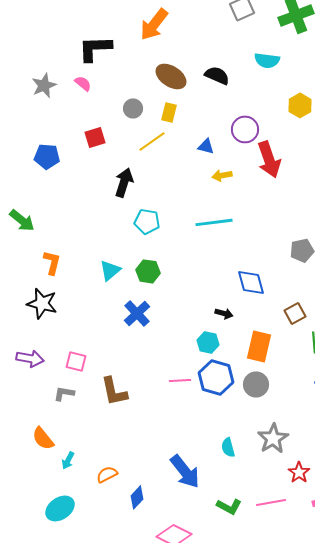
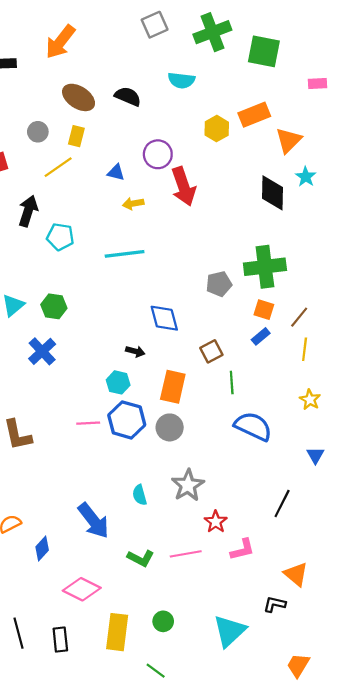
cyan pentagon: (147, 221) -> (60, 237), moved

